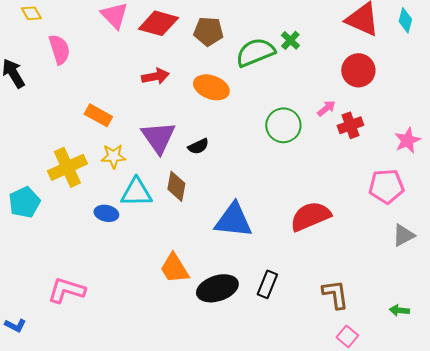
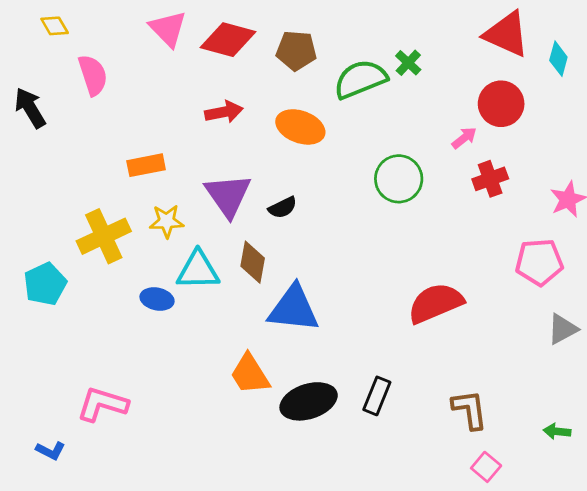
cyan diamond: (405, 20) -> (558, 59), moved
pink arrow: (326, 108) -> (464, 138), moved
orange rectangle: (98, 115) -> (146, 165), turned -40
blue triangle: (233, 220) -> (294, 309), moved
blue L-shape: (15, 325) -> (51, 451), moved

